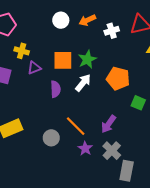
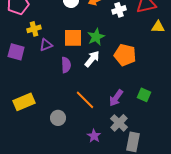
yellow cross: (22, 51) -> (34, 29), turned -32
green square: (138, 103) -> (144, 95), moved
gray circle: (51, 138) -> (58, 118), moved
purple star: (85, 148) -> (94, 136), moved

